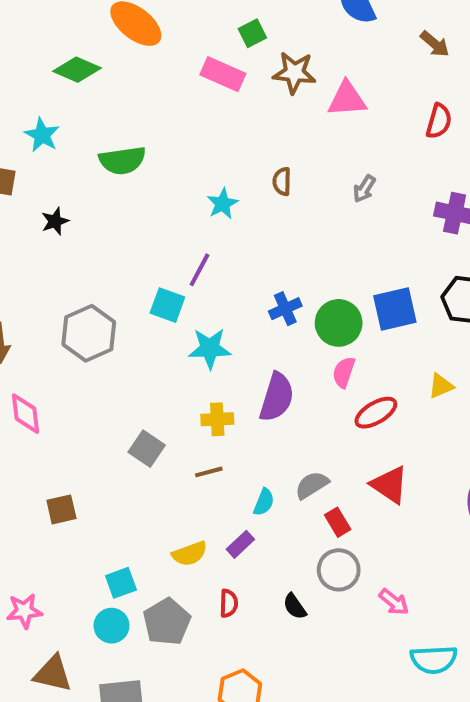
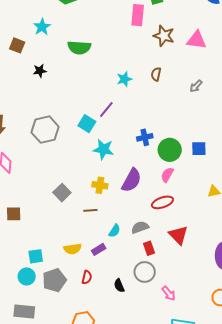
brown star: (294, 73) -> (164, 36), moved
pink rectangle: (223, 74) -> (138, 15), turned 60
blue square: (395, 309) -> (199, 149), size x0.7
red ellipse: (376, 413) -> (163, 202), moved

